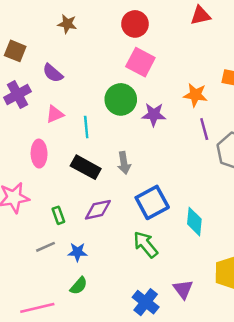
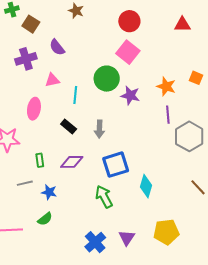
black rectangle: (86, 167) -> (69, 127), size x0.7

